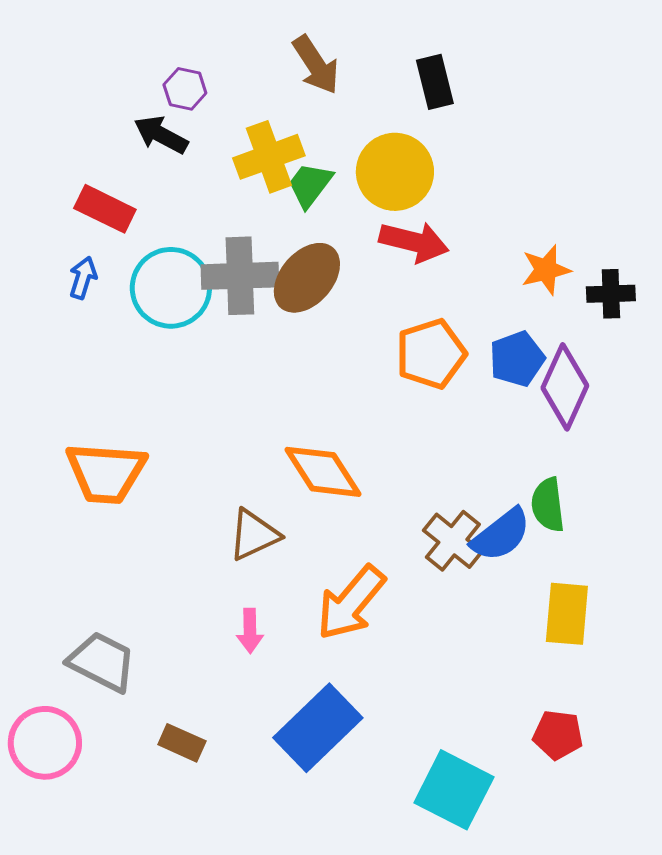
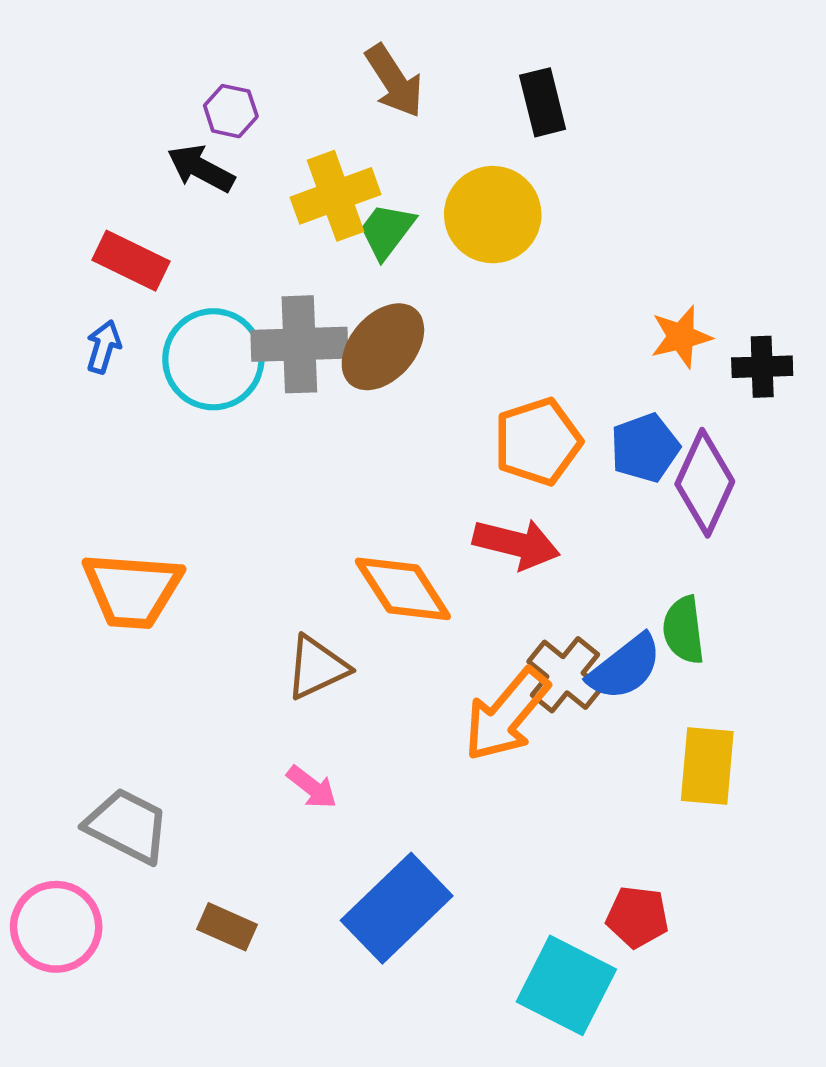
red arrow: (414, 242) -> (516, 544), moved
orange arrow: (351, 603) -> (506, 715), moved
pink arrow: (250, 631) -> (312, 787), turned -51
red pentagon: (558, 735) -> (637, 917), moved

